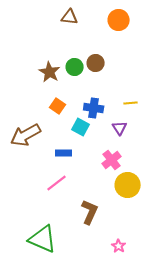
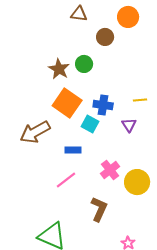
brown circle: (96, 63) -> (105, 37), moved
orange square: (58, 106) -> (67, 103), size x1.8
pink cross: (112, 160) -> (110, 170), moved

